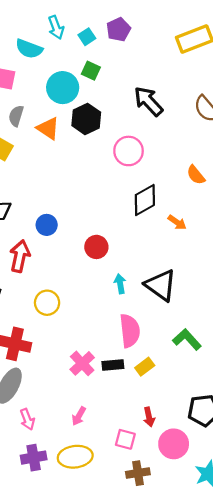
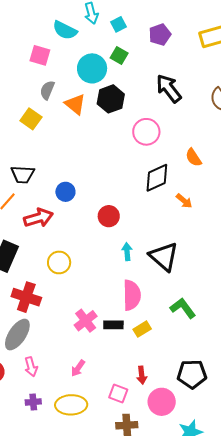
purple pentagon: (119, 30) -> (160, 35), moved
orange semicircle: (196, 175) -> (193, 157), moved
red arrow: (20, 256) -> (38, 218), turned 56
purple cross: (34, 458) -> (33, 402), size x0.7

